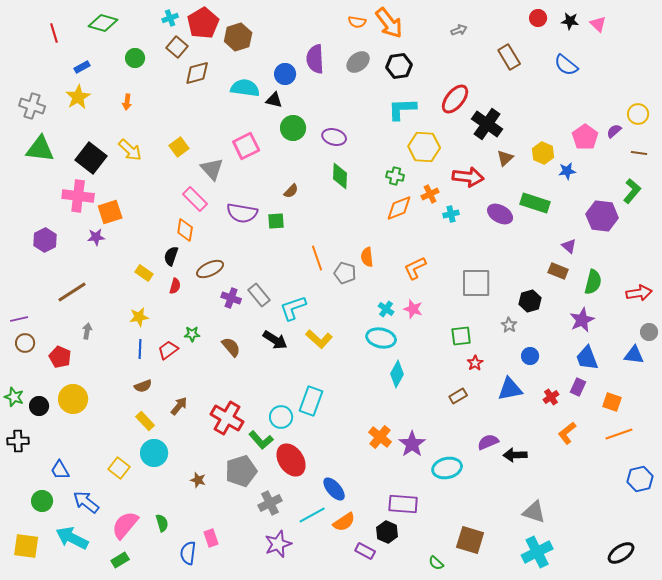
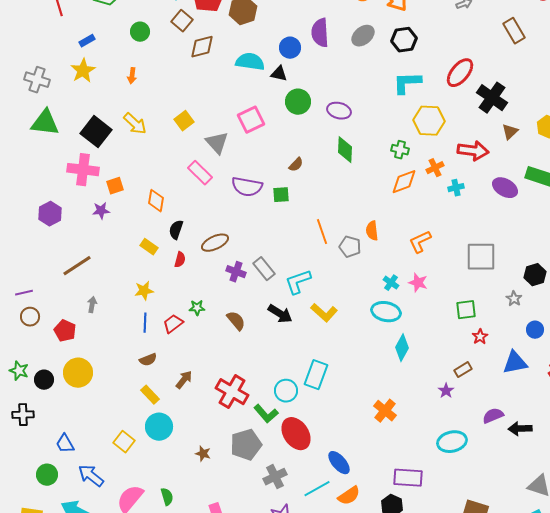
orange square: (110, 212) -> (115, 186), size x0.7
orange diamond: (185, 230) -> (156, 201), moved
purple star: (412, 444) -> (446, 391), moved, size x0.6

